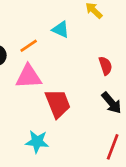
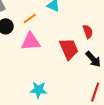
red trapezoid: (58, 104) -> (69, 49), moved

